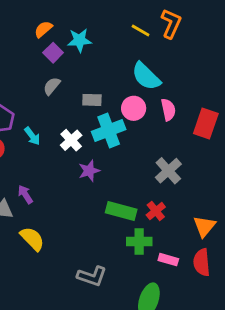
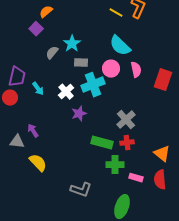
cyan star: (79, 40) -> (72, 44), moved, turned -30
purple square: (53, 53) -> (36, 29), moved
gray cross: (168, 171) -> (126, 120), moved
red cross: (156, 211) -> (127, 143), turned 32
orange triangle: (204, 226) -> (162, 154), turned -30

